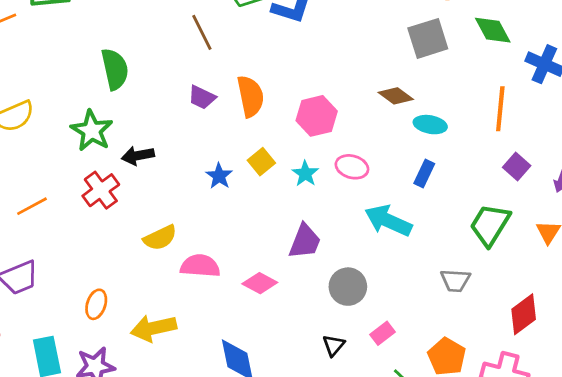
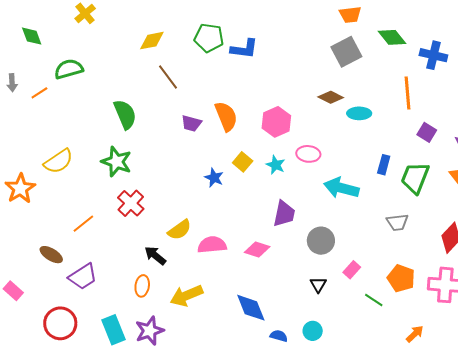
brown line: (202, 32) -> (168, 77), moved
black arrow: (138, 156) -> (155, 256), moved, turned 60
blue rectangle: (424, 173) -> (384, 165), moved

